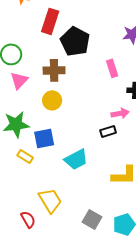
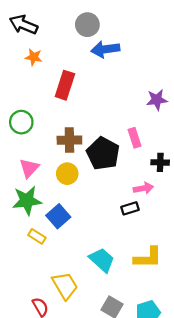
black pentagon: (75, 41) -> (103, 153), moved
pink triangle: (19, 80) -> (29, 168), moved
blue square: (44, 138) -> (58, 216), turned -30
cyan trapezoid: (76, 159) -> (102, 260), moved, turned -110

